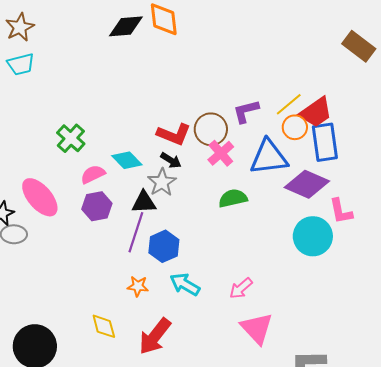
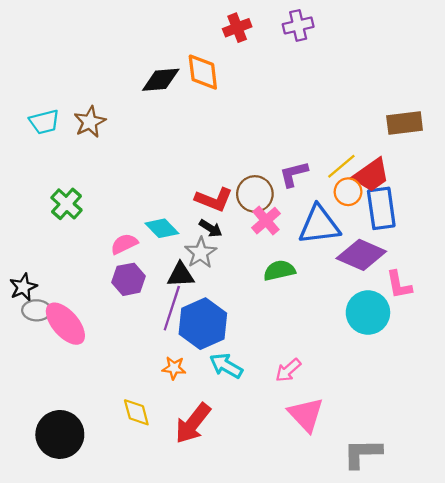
brown star: (20, 27) -> (90, 122), moved
brown rectangle: (359, 46) -> (405, 123), moved, turned -44
green cross: (71, 138) -> (66, 204), moved
pink ellipse: (40, 197) -> (65, 324), moved
blue hexagon: (164, 246) -> (203, 324), size x1.4

